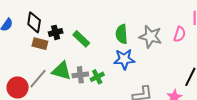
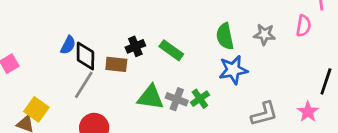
black diamond: (34, 22) -> (85, 56), moved
gray star: (150, 37) -> (265, 34), size x0.7
gray cross: (80, 75) -> (177, 99), turned 35
gray line: (38, 79) -> (84, 85), moved

